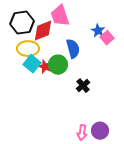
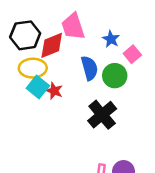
blue star: (98, 31) -> (111, 39), moved
green circle: (58, 65) -> (115, 76), moved
black cross: (83, 86) -> (102, 115), size x1.6

